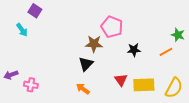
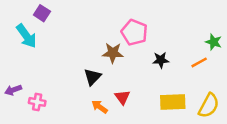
cyan arrow: (22, 30) -> (26, 36), size x1.5
black triangle: (86, 64) -> (92, 77), moved
red triangle: (121, 80) -> (122, 97), moved

